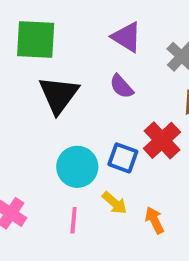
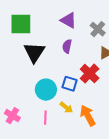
purple semicircle: (121, 86) -> (67, 46), turned 56
orange arrow: (154, 220) -> (88, 116), size x1.5

